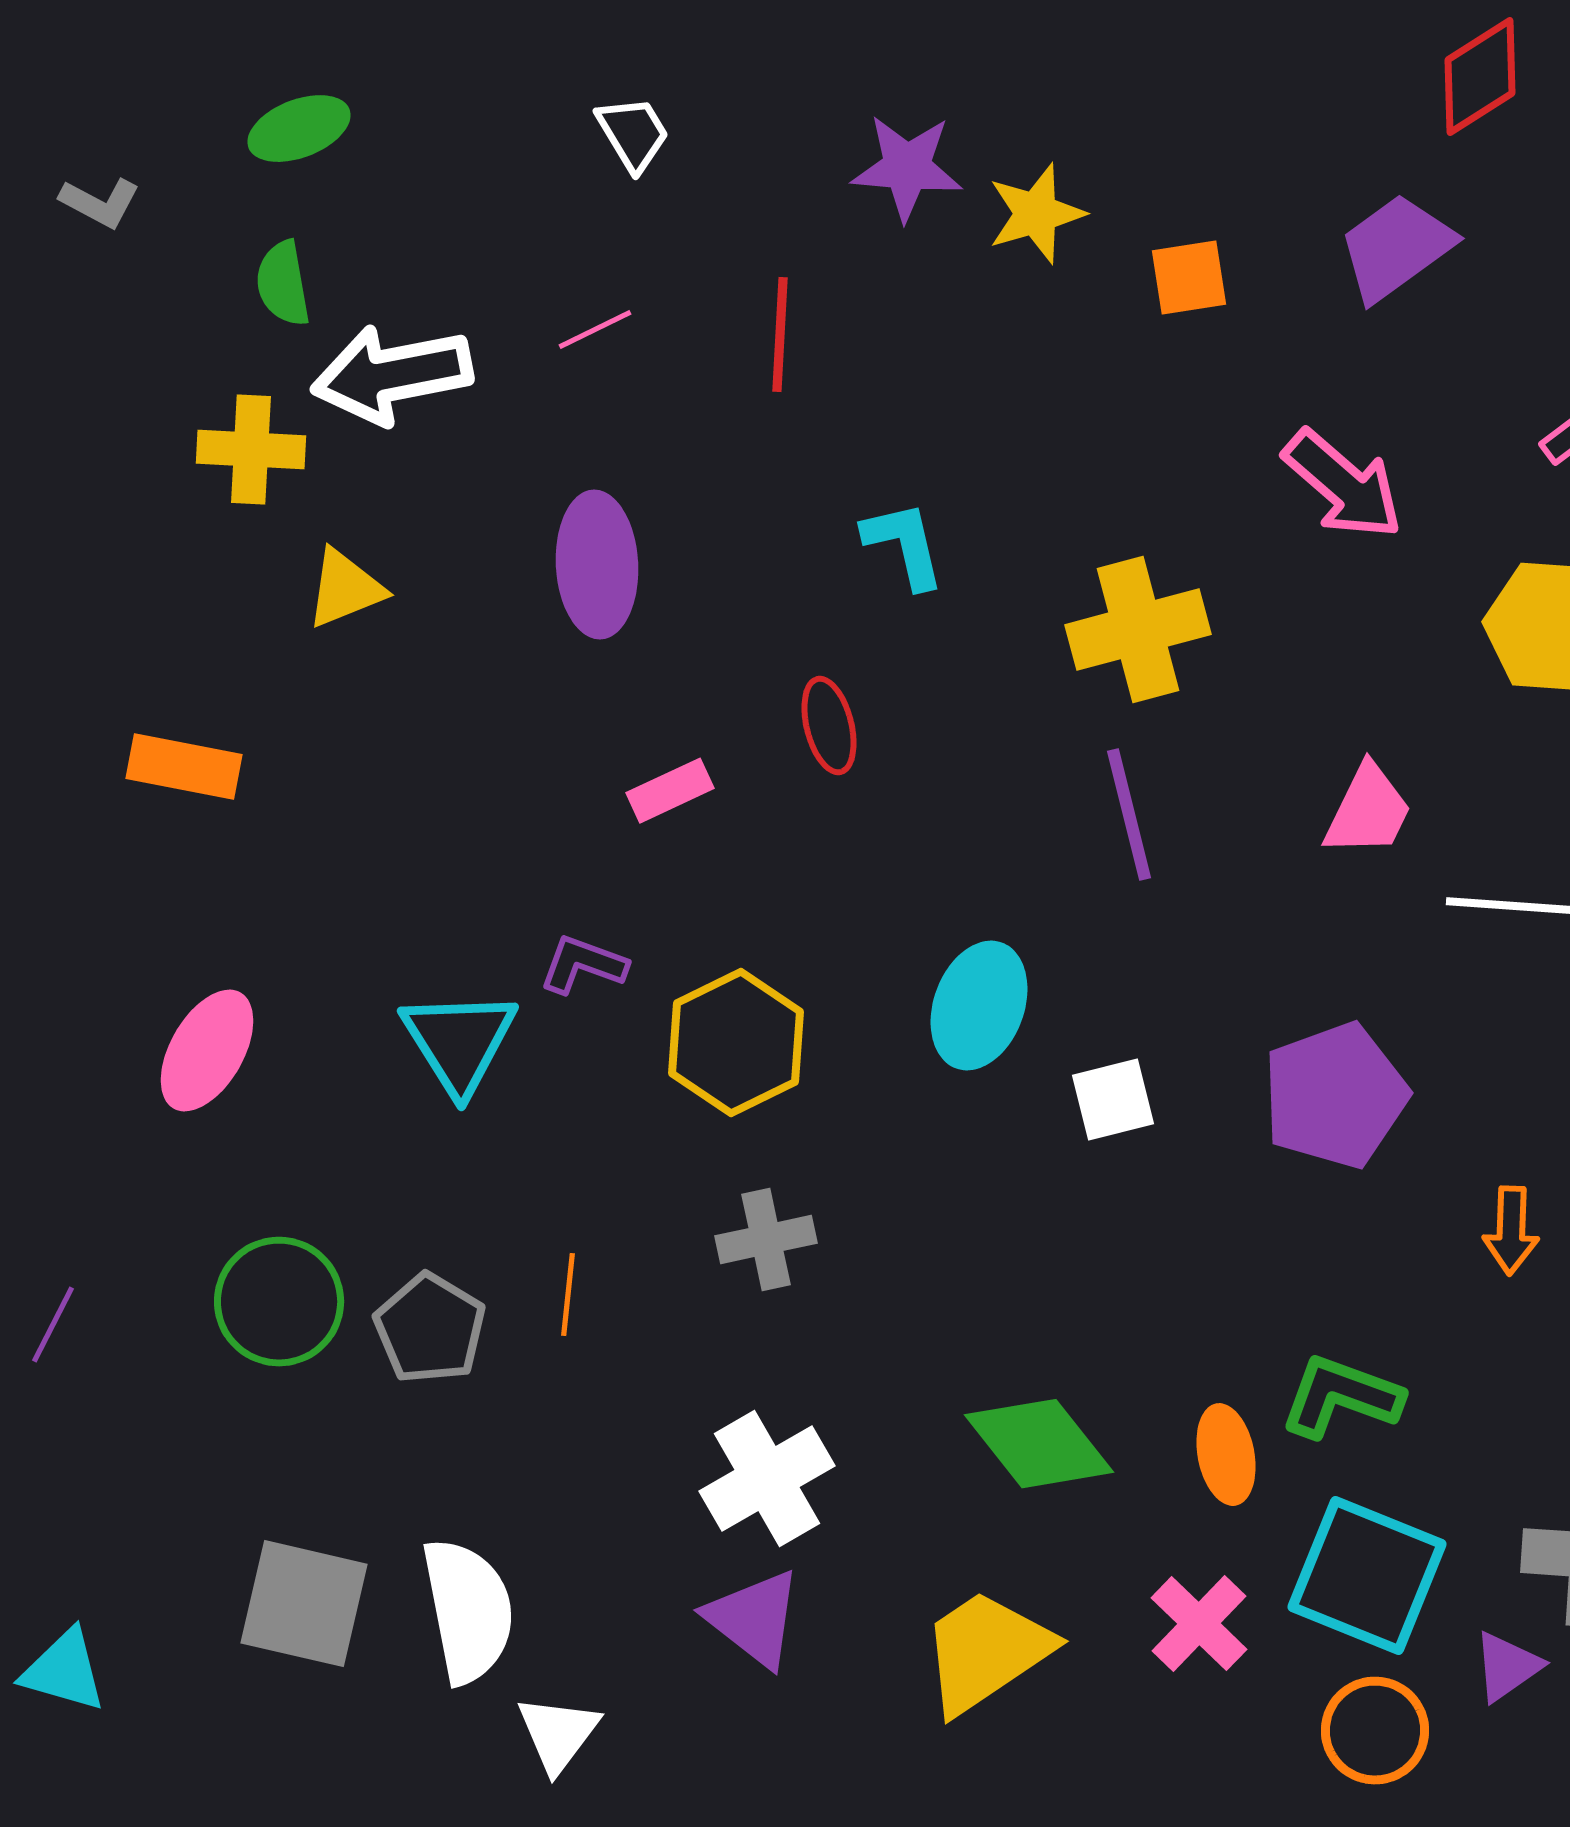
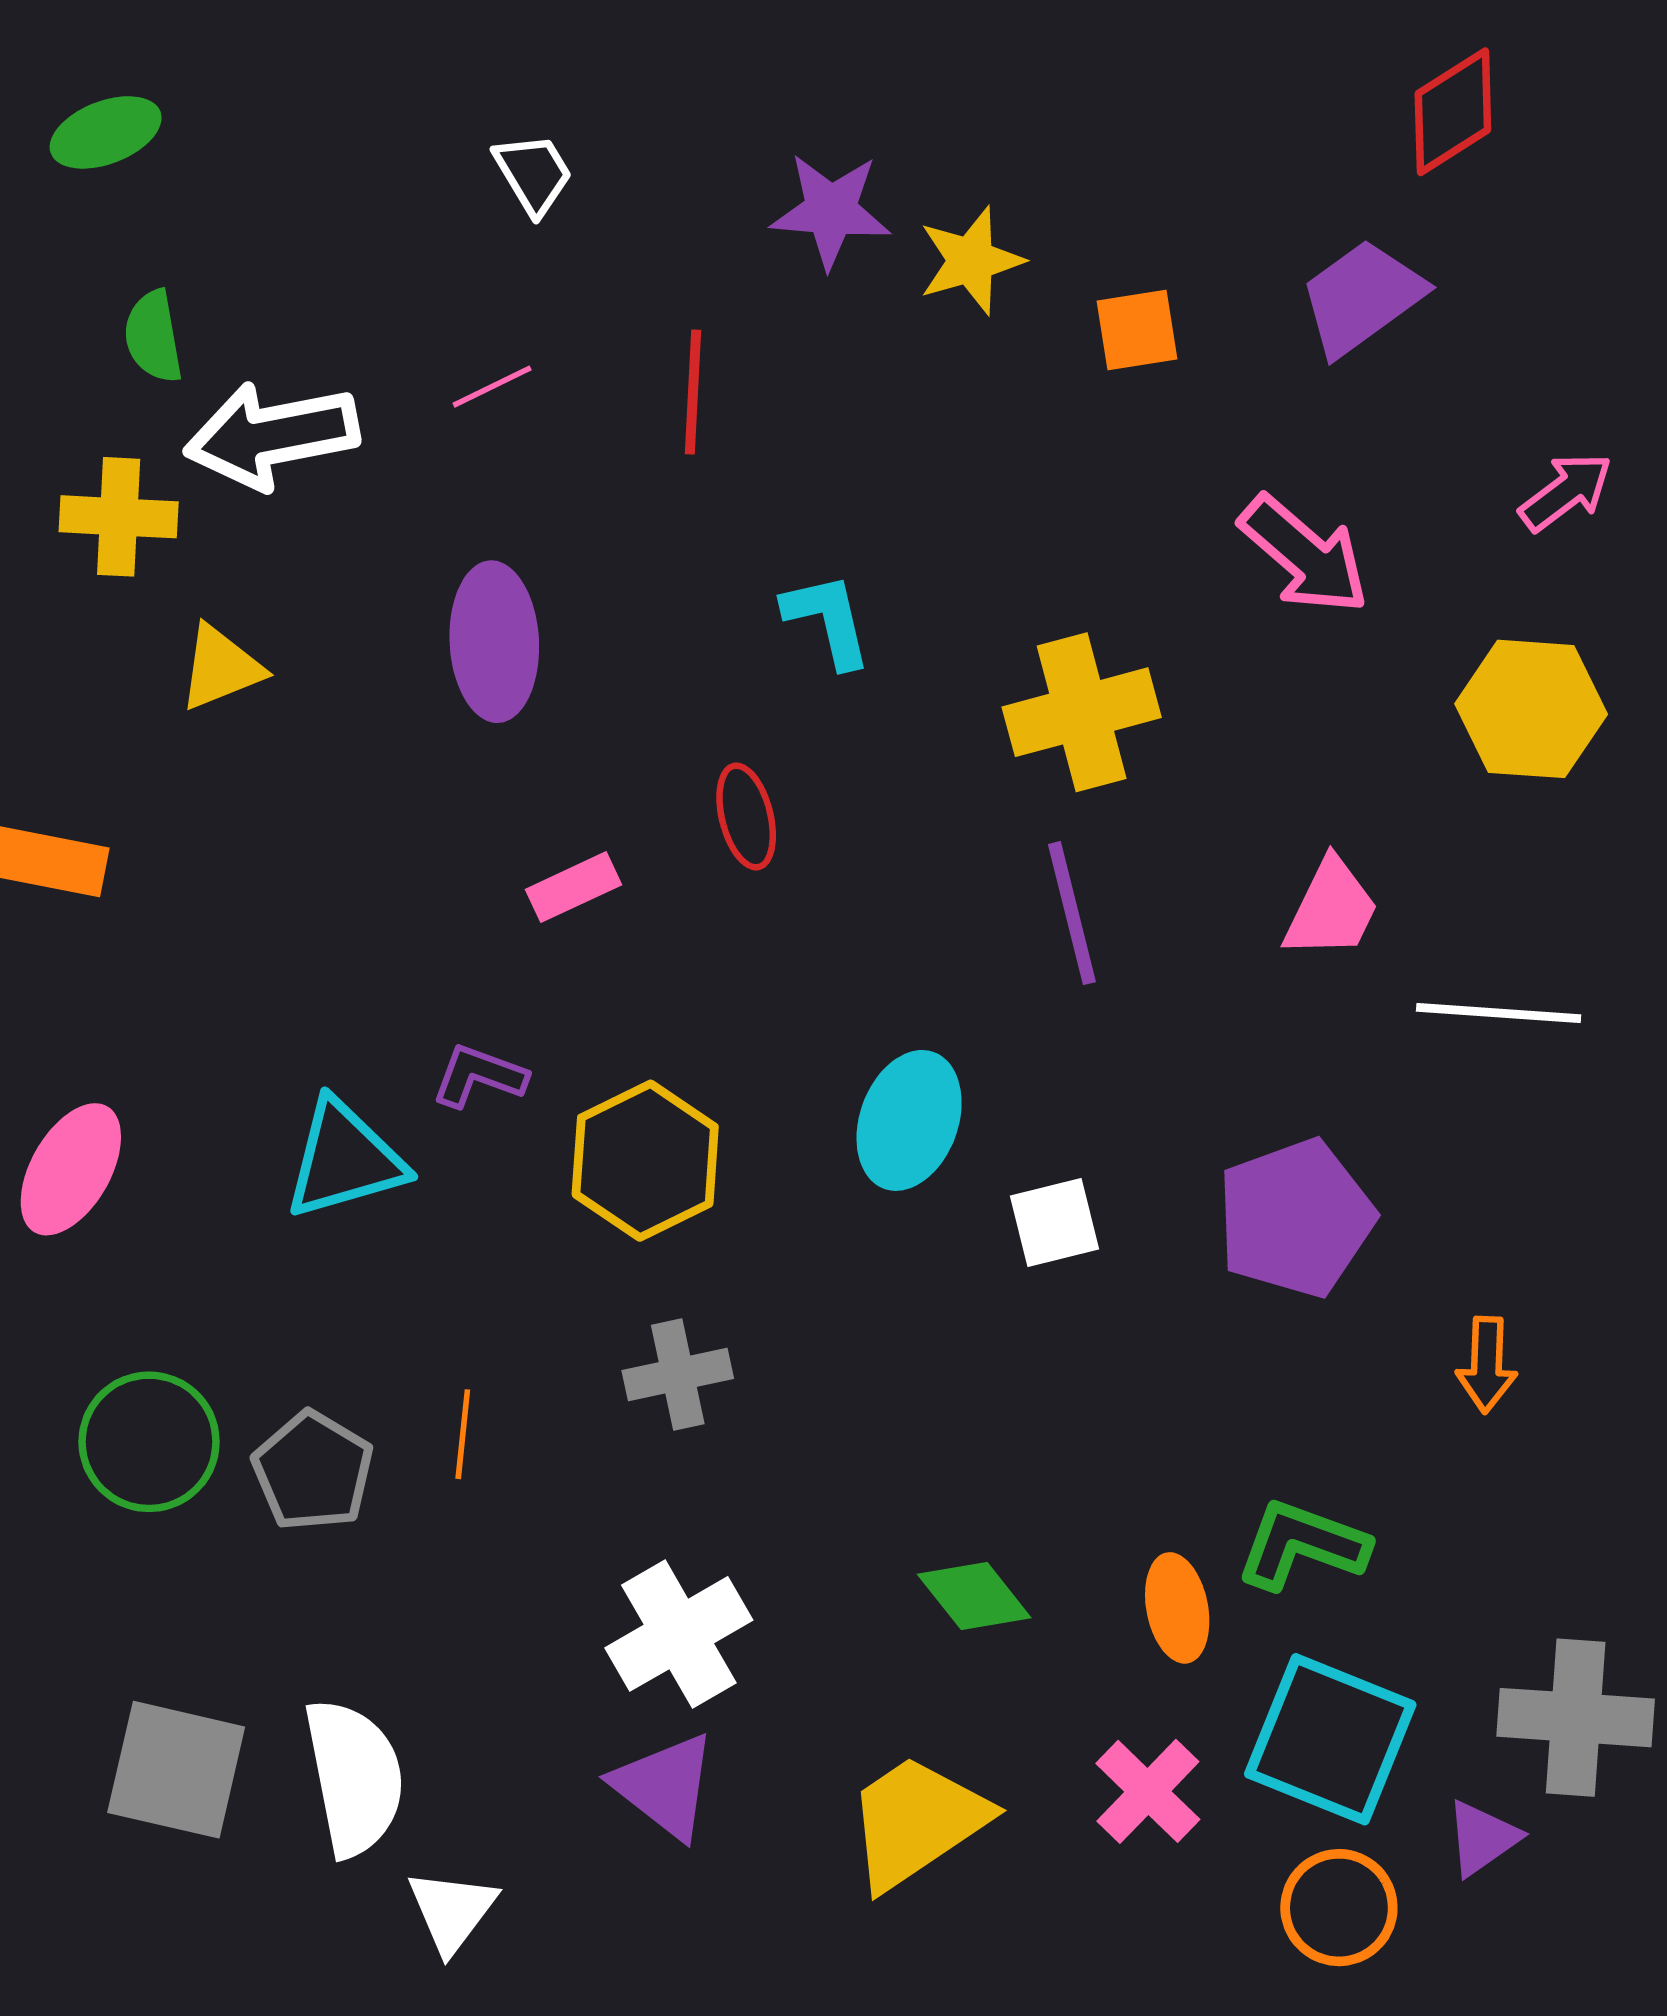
green ellipse: (299, 129) -> (106, 132), moved
cyan triangle: (459, 1042) -> (344, 1160), turned 46
green diamond: (1039, 1444) -> (974, 1596), size x0.7

